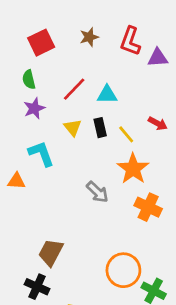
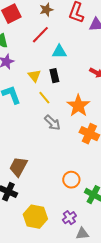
red line: (74, 89) -> (40, 35), moved
yellow line: (126, 134) -> (44, 98), moved
orange circle: (123, 270) -> (71, 180), size x0.7

